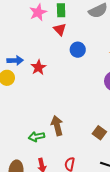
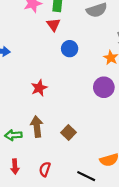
red star: (38, 67) -> (39, 88), moved
brown square: (99, 133) -> (69, 133), moved

